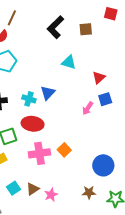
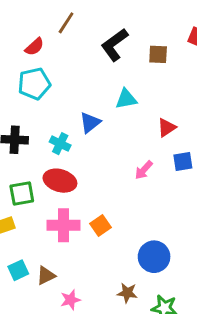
brown line: (12, 18) -> (66, 23), moved
cyan triangle: (69, 62) -> (126, 99), turned -35
blue triangle: (48, 93) -> (90, 123), moved
blue square: (105, 99) -> (183, 162), moved
pink star: (51, 195) -> (70, 300), moved

